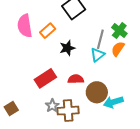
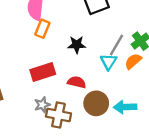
orange rectangle: (48, 31) -> (42, 29), moved, turned -42
cyan triangle: (98, 55) -> (109, 62), turned -35
cyan arrow: (113, 102) -> (125, 107), moved

